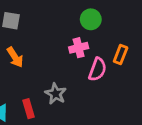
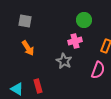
pink semicircle: (98, 69) -> (98, 70), moved
gray star: (56, 94) -> (64, 61), moved

